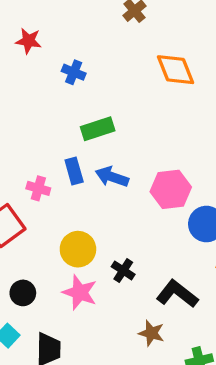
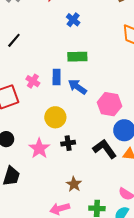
yellow circle: (78, 249) -> (55, 117), moved
black cross: (123, 271) -> (68, 143), turned 32
black L-shape: (177, 294) -> (105, 149), moved

